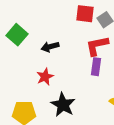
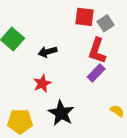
red L-shape: (97, 46) -> (97, 51), turned -60
purple rectangle: (96, 67) -> (96, 73), turned 36

